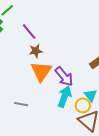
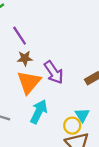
purple arrow: (64, 77) -> (54, 72), moved
cyan arrow: (65, 97) -> (39, 112), moved

